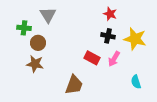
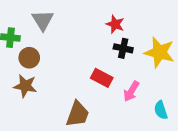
red star: (110, 14) -> (115, 24), moved
pink arrow: (114, 59) -> (131, 91), moved

